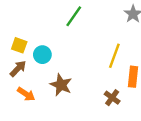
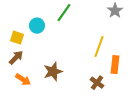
cyan circle: (42, 55) -> (37, 26), moved
brown star: (61, 85) -> (53, 72), turned 30

